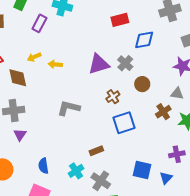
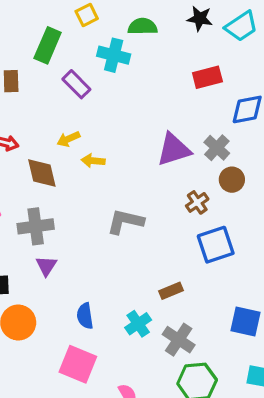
purple rectangle: (39, 23) -> (76, 84), turned -72
yellow arrow: (55, 64) -> (93, 161), moved
brown circle: (142, 84) -> (232, 180), moved

